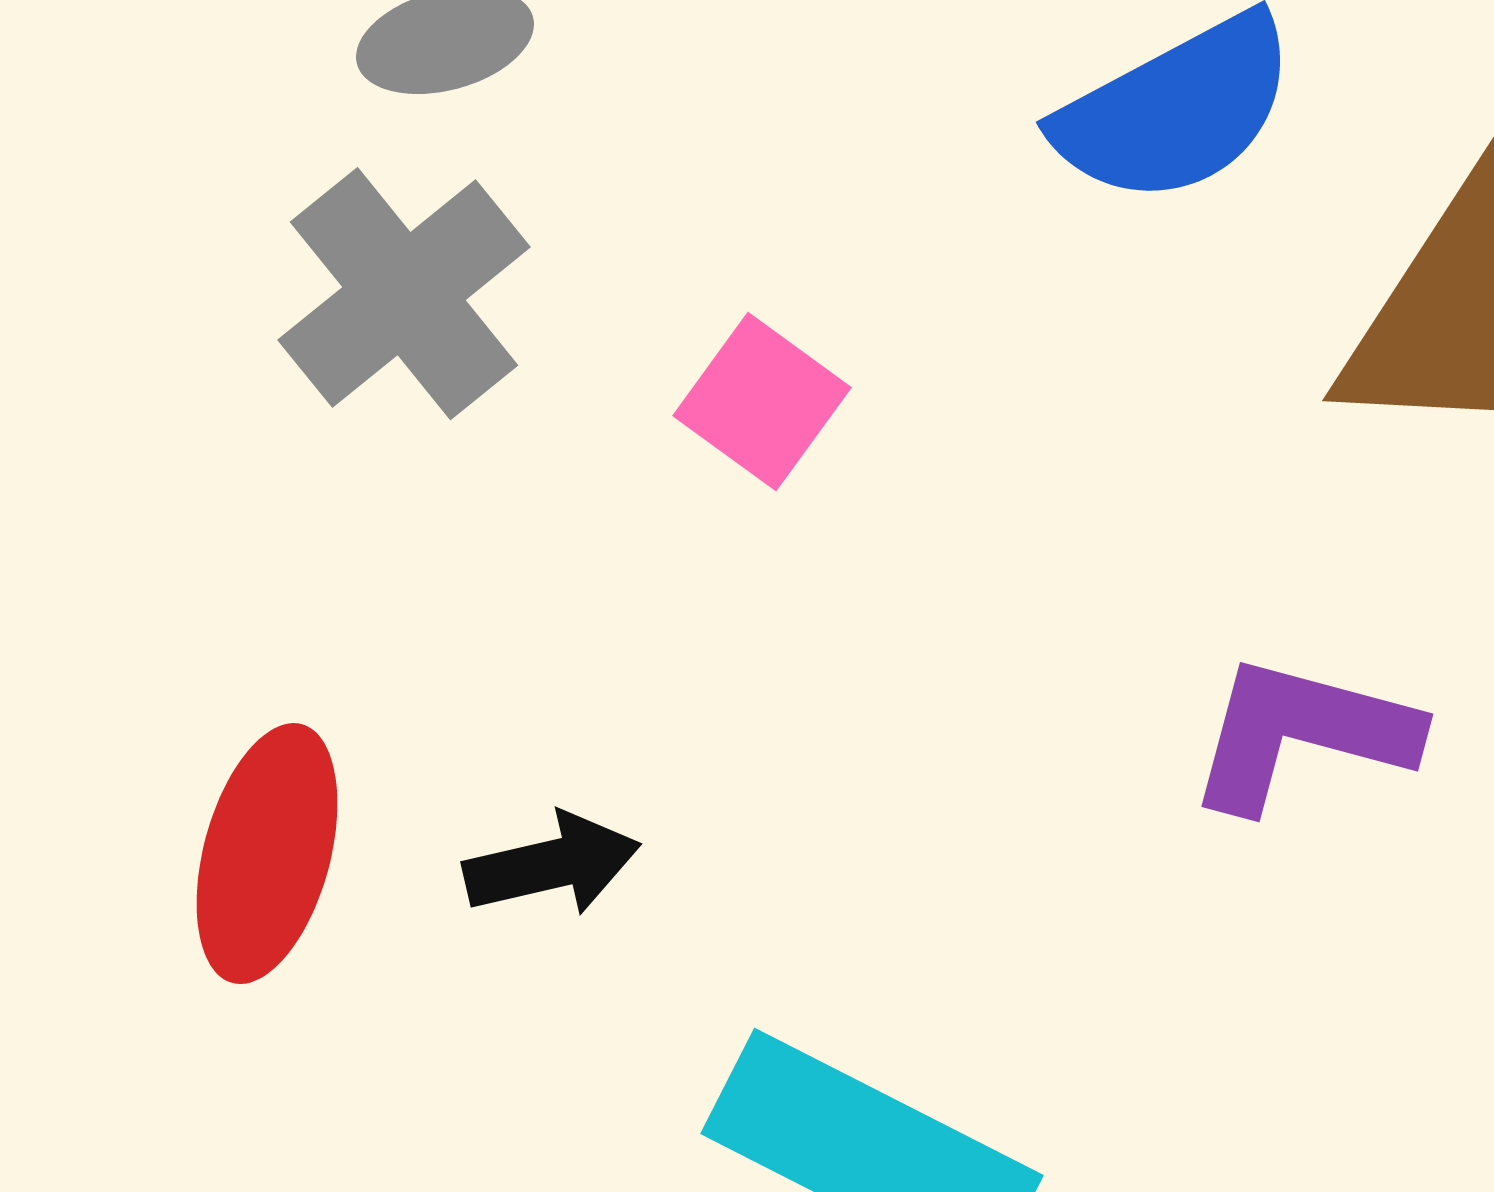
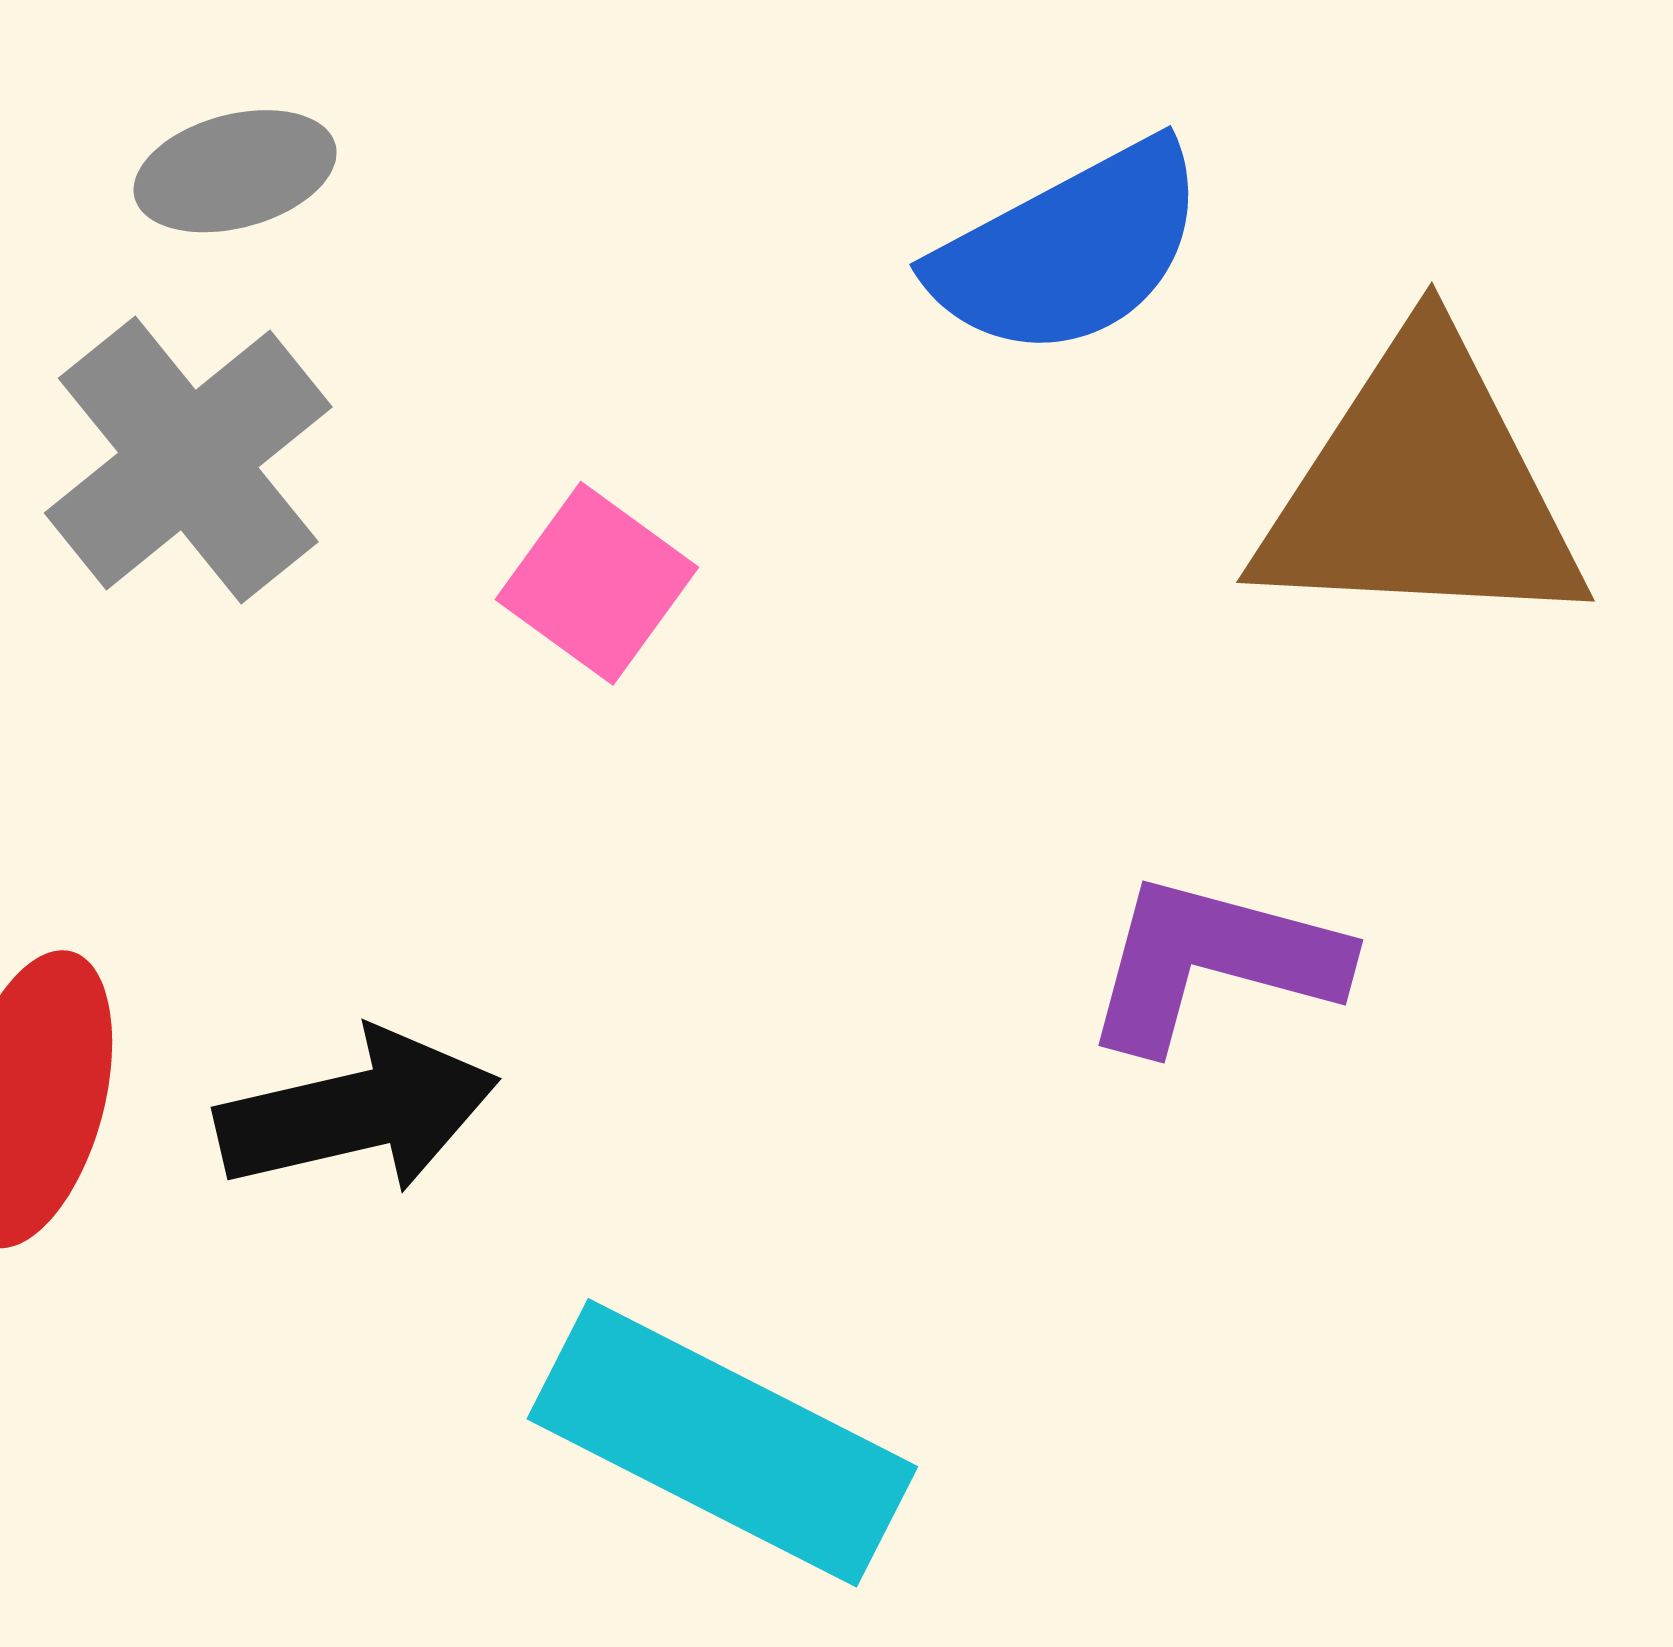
black arrow: (552, 865) -> (357, 1112), size x1.4

